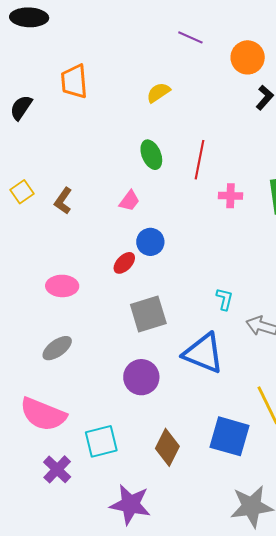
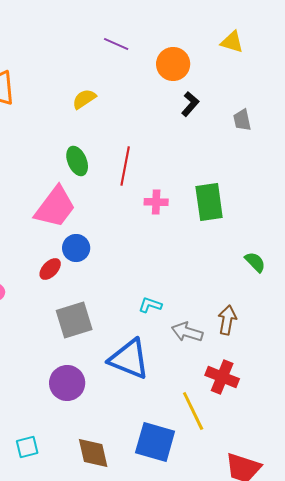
pink trapezoid: (129, 201) -> (55, 207), size x2.0
cyan L-shape: (225, 299) -> (150, 305), turned -85
cyan square: (101, 441) -> (27, 447), size x0.7
brown diamond: (167, 447) -> (93, 453), turned -39

